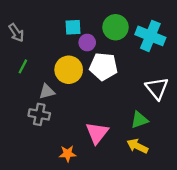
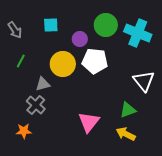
cyan square: (73, 27) -> (51, 25), moved
gray cross: (39, 114) -> (36, 105), turned 30
orange star: (68, 154) -> (24, 131), moved

